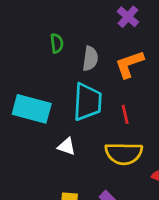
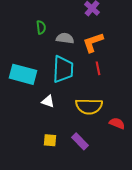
gray semicircle: (90, 59) -> (65, 38), turned -90
red line: (125, 114) -> (98, 68), moved

